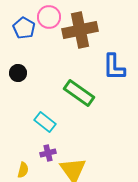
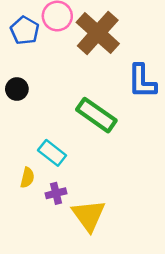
brown cross: (80, 30) -> (98, 33), turned -36
yellow semicircle: (23, 170) -> (27, 178), moved

